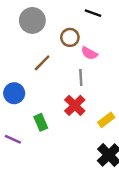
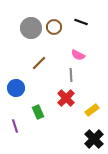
brown circle: (70, 37) -> (54, 27), moved
purple line: (13, 139) -> (15, 126), turned 48

